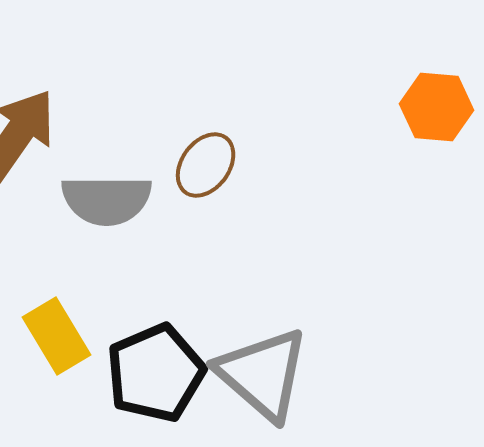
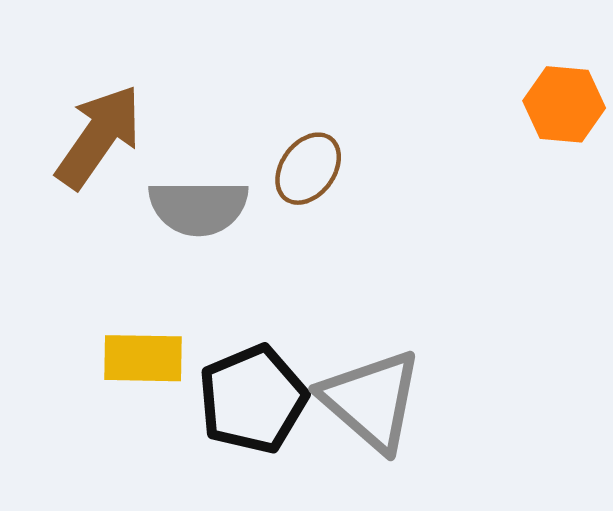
yellow rectangle: (57, 336) -> (143, 358), turned -58

